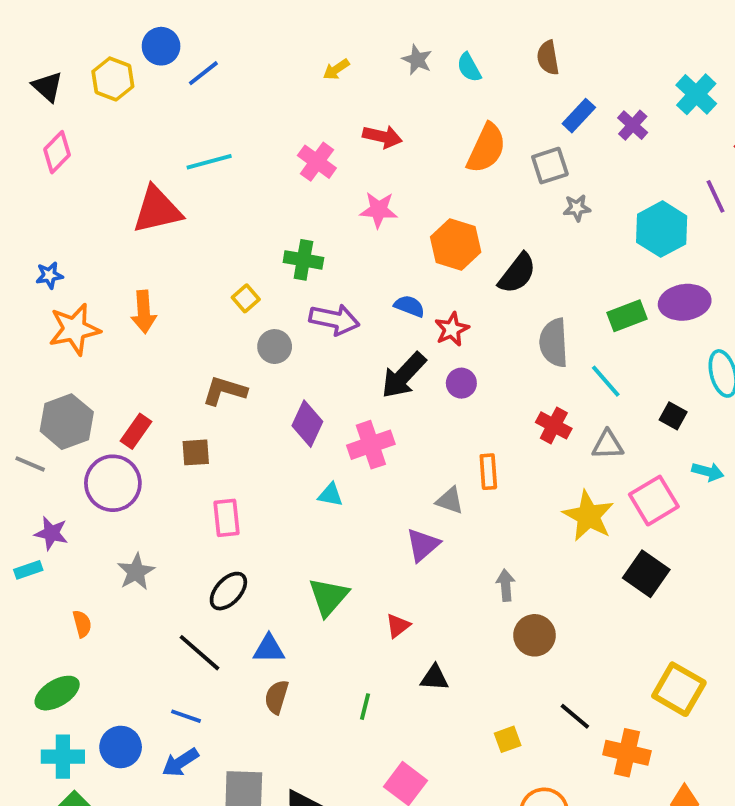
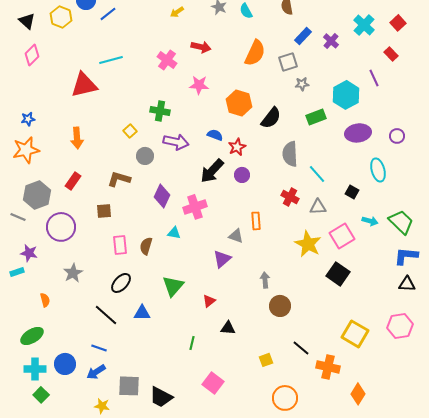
green rectangle: (627, 316) -> (316, 117), moved
orange star: (74, 329) -> (26, 150), moved
red rectangle: (136, 431) -> (73, 181), moved
brown semicircle: (277, 697) -> (146, 246), moved

